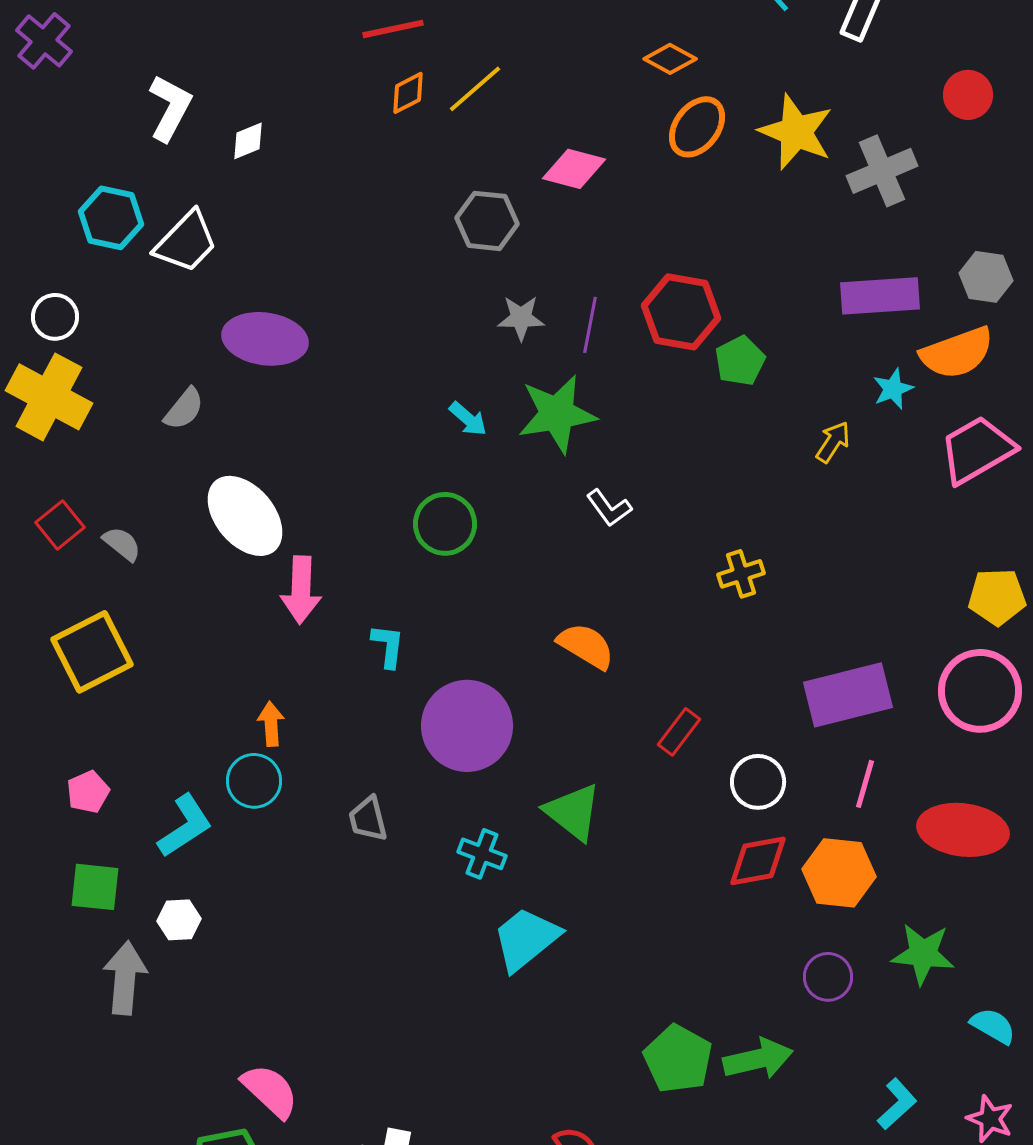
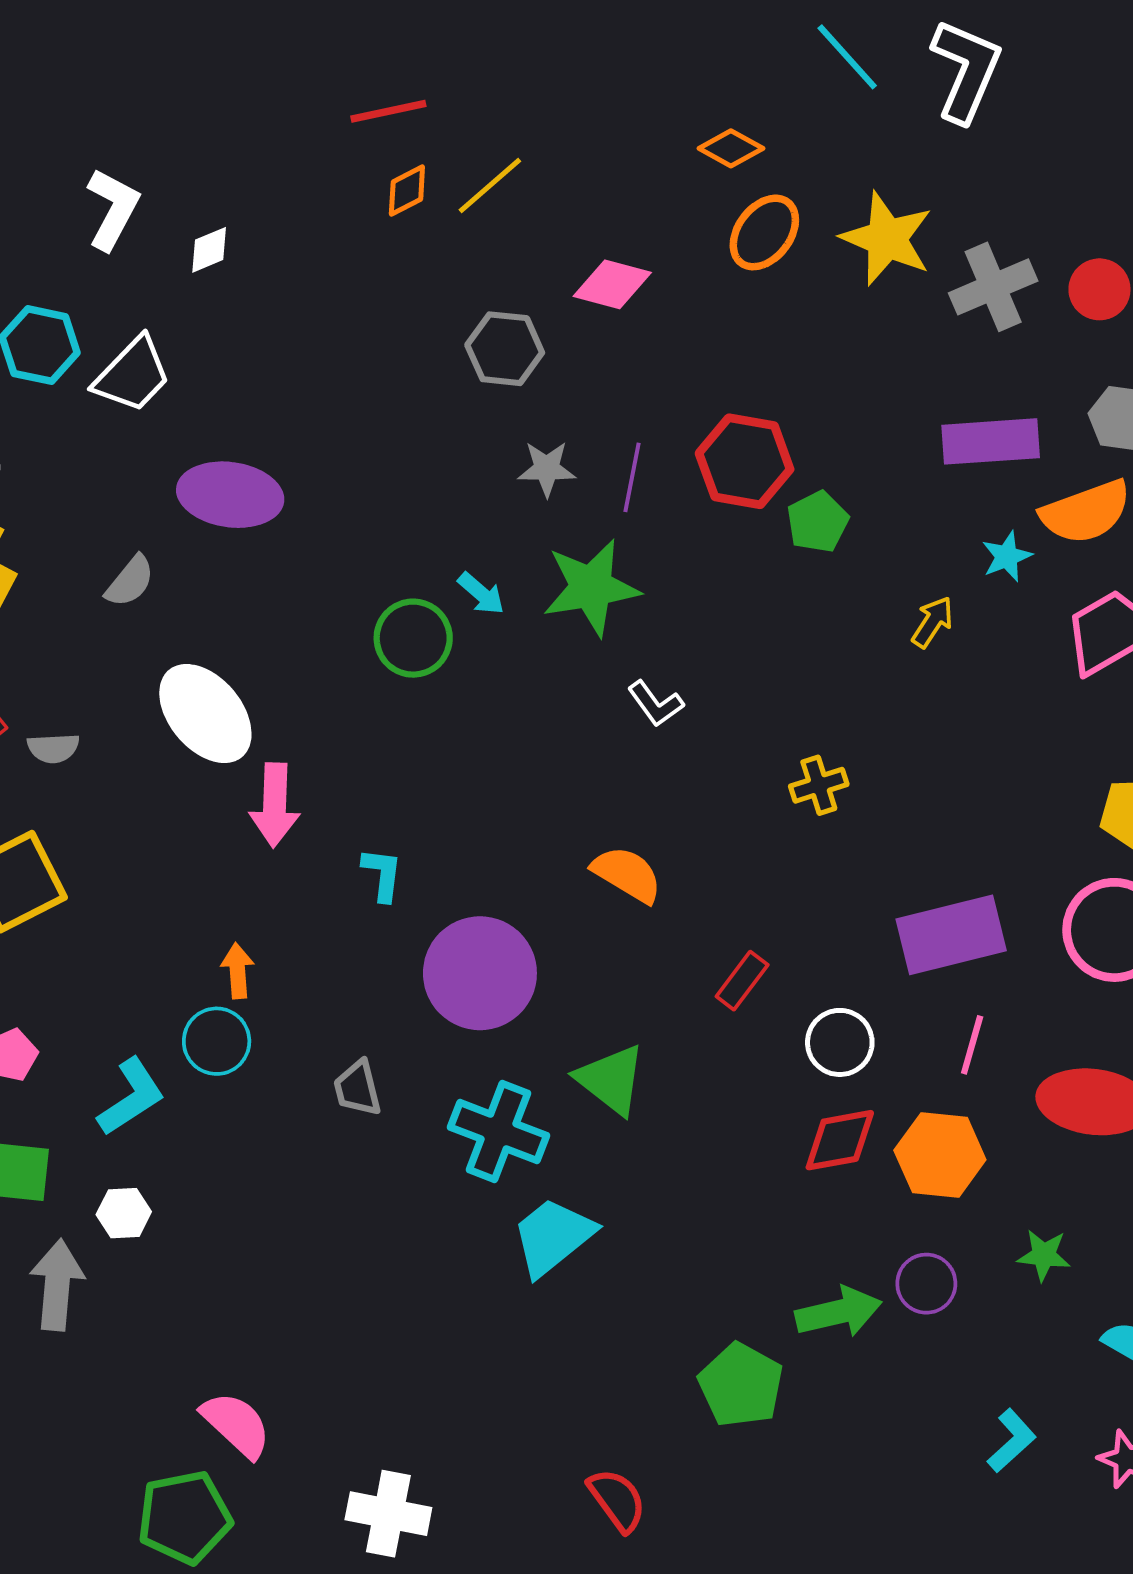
red circle: (968, 95) -> (1099, 289), moved
green circle: (445, 524) -> (413, 638), moved
gray semicircle: (122, 544) -> (53, 748), turned 138
cyan cross: (482, 854) -> (498, 1131), size x1.6
green star: (923, 954) -> (1044, 1255), size x0.7
green arrow: (758, 1059) -> (839, 1312), moved

